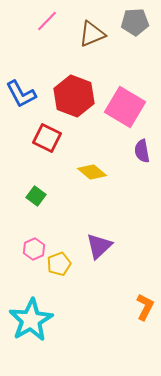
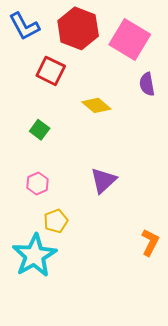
yellow pentagon: (59, 264) -> (56, 221), moved

